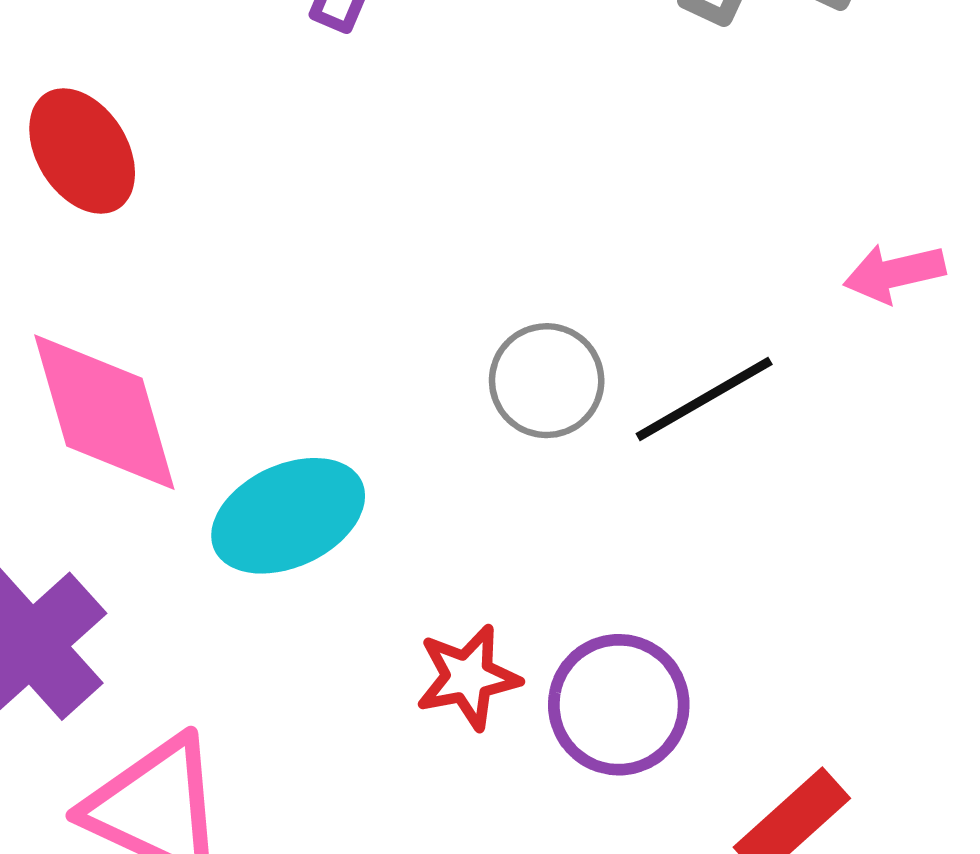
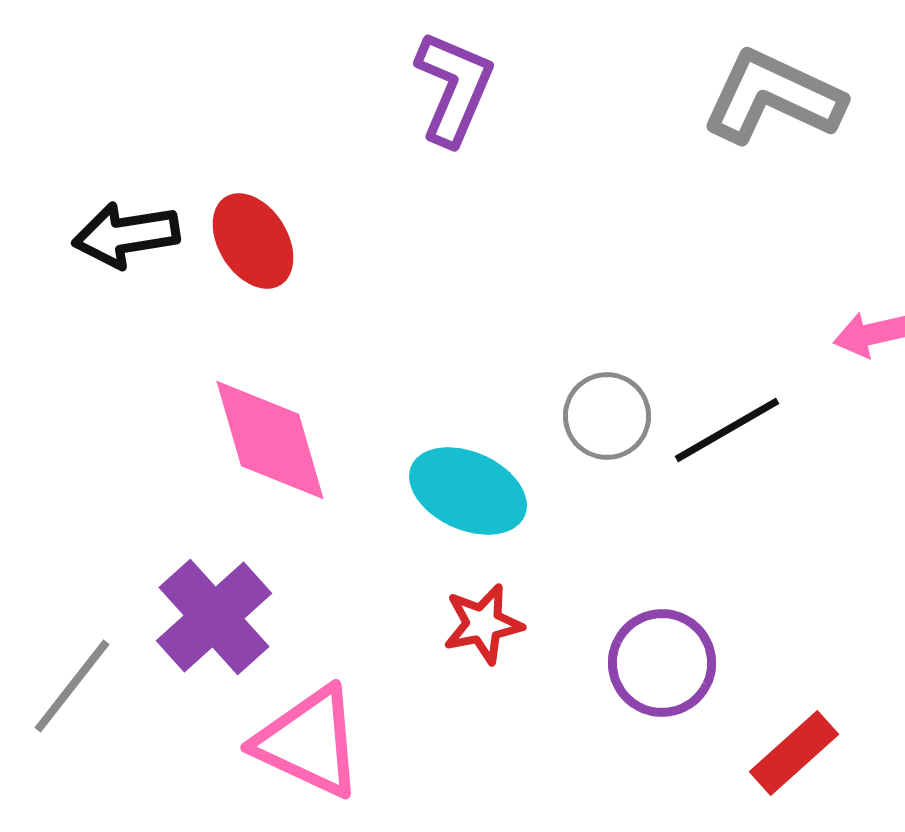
cyan ellipse: (288, 516) -> (468, 491), moved, turned 49
red star: (468, 677) -> (483, 624), moved

